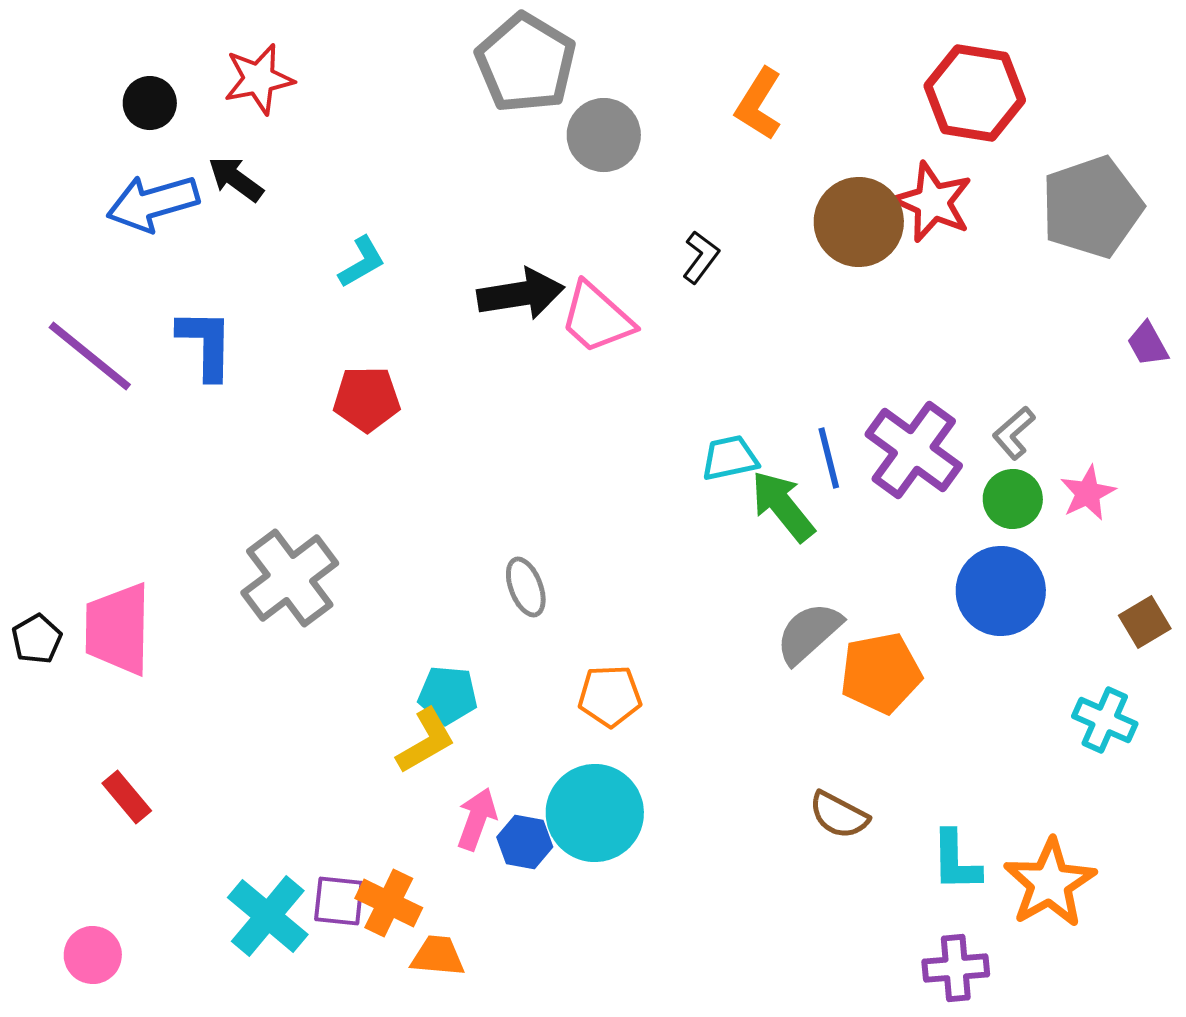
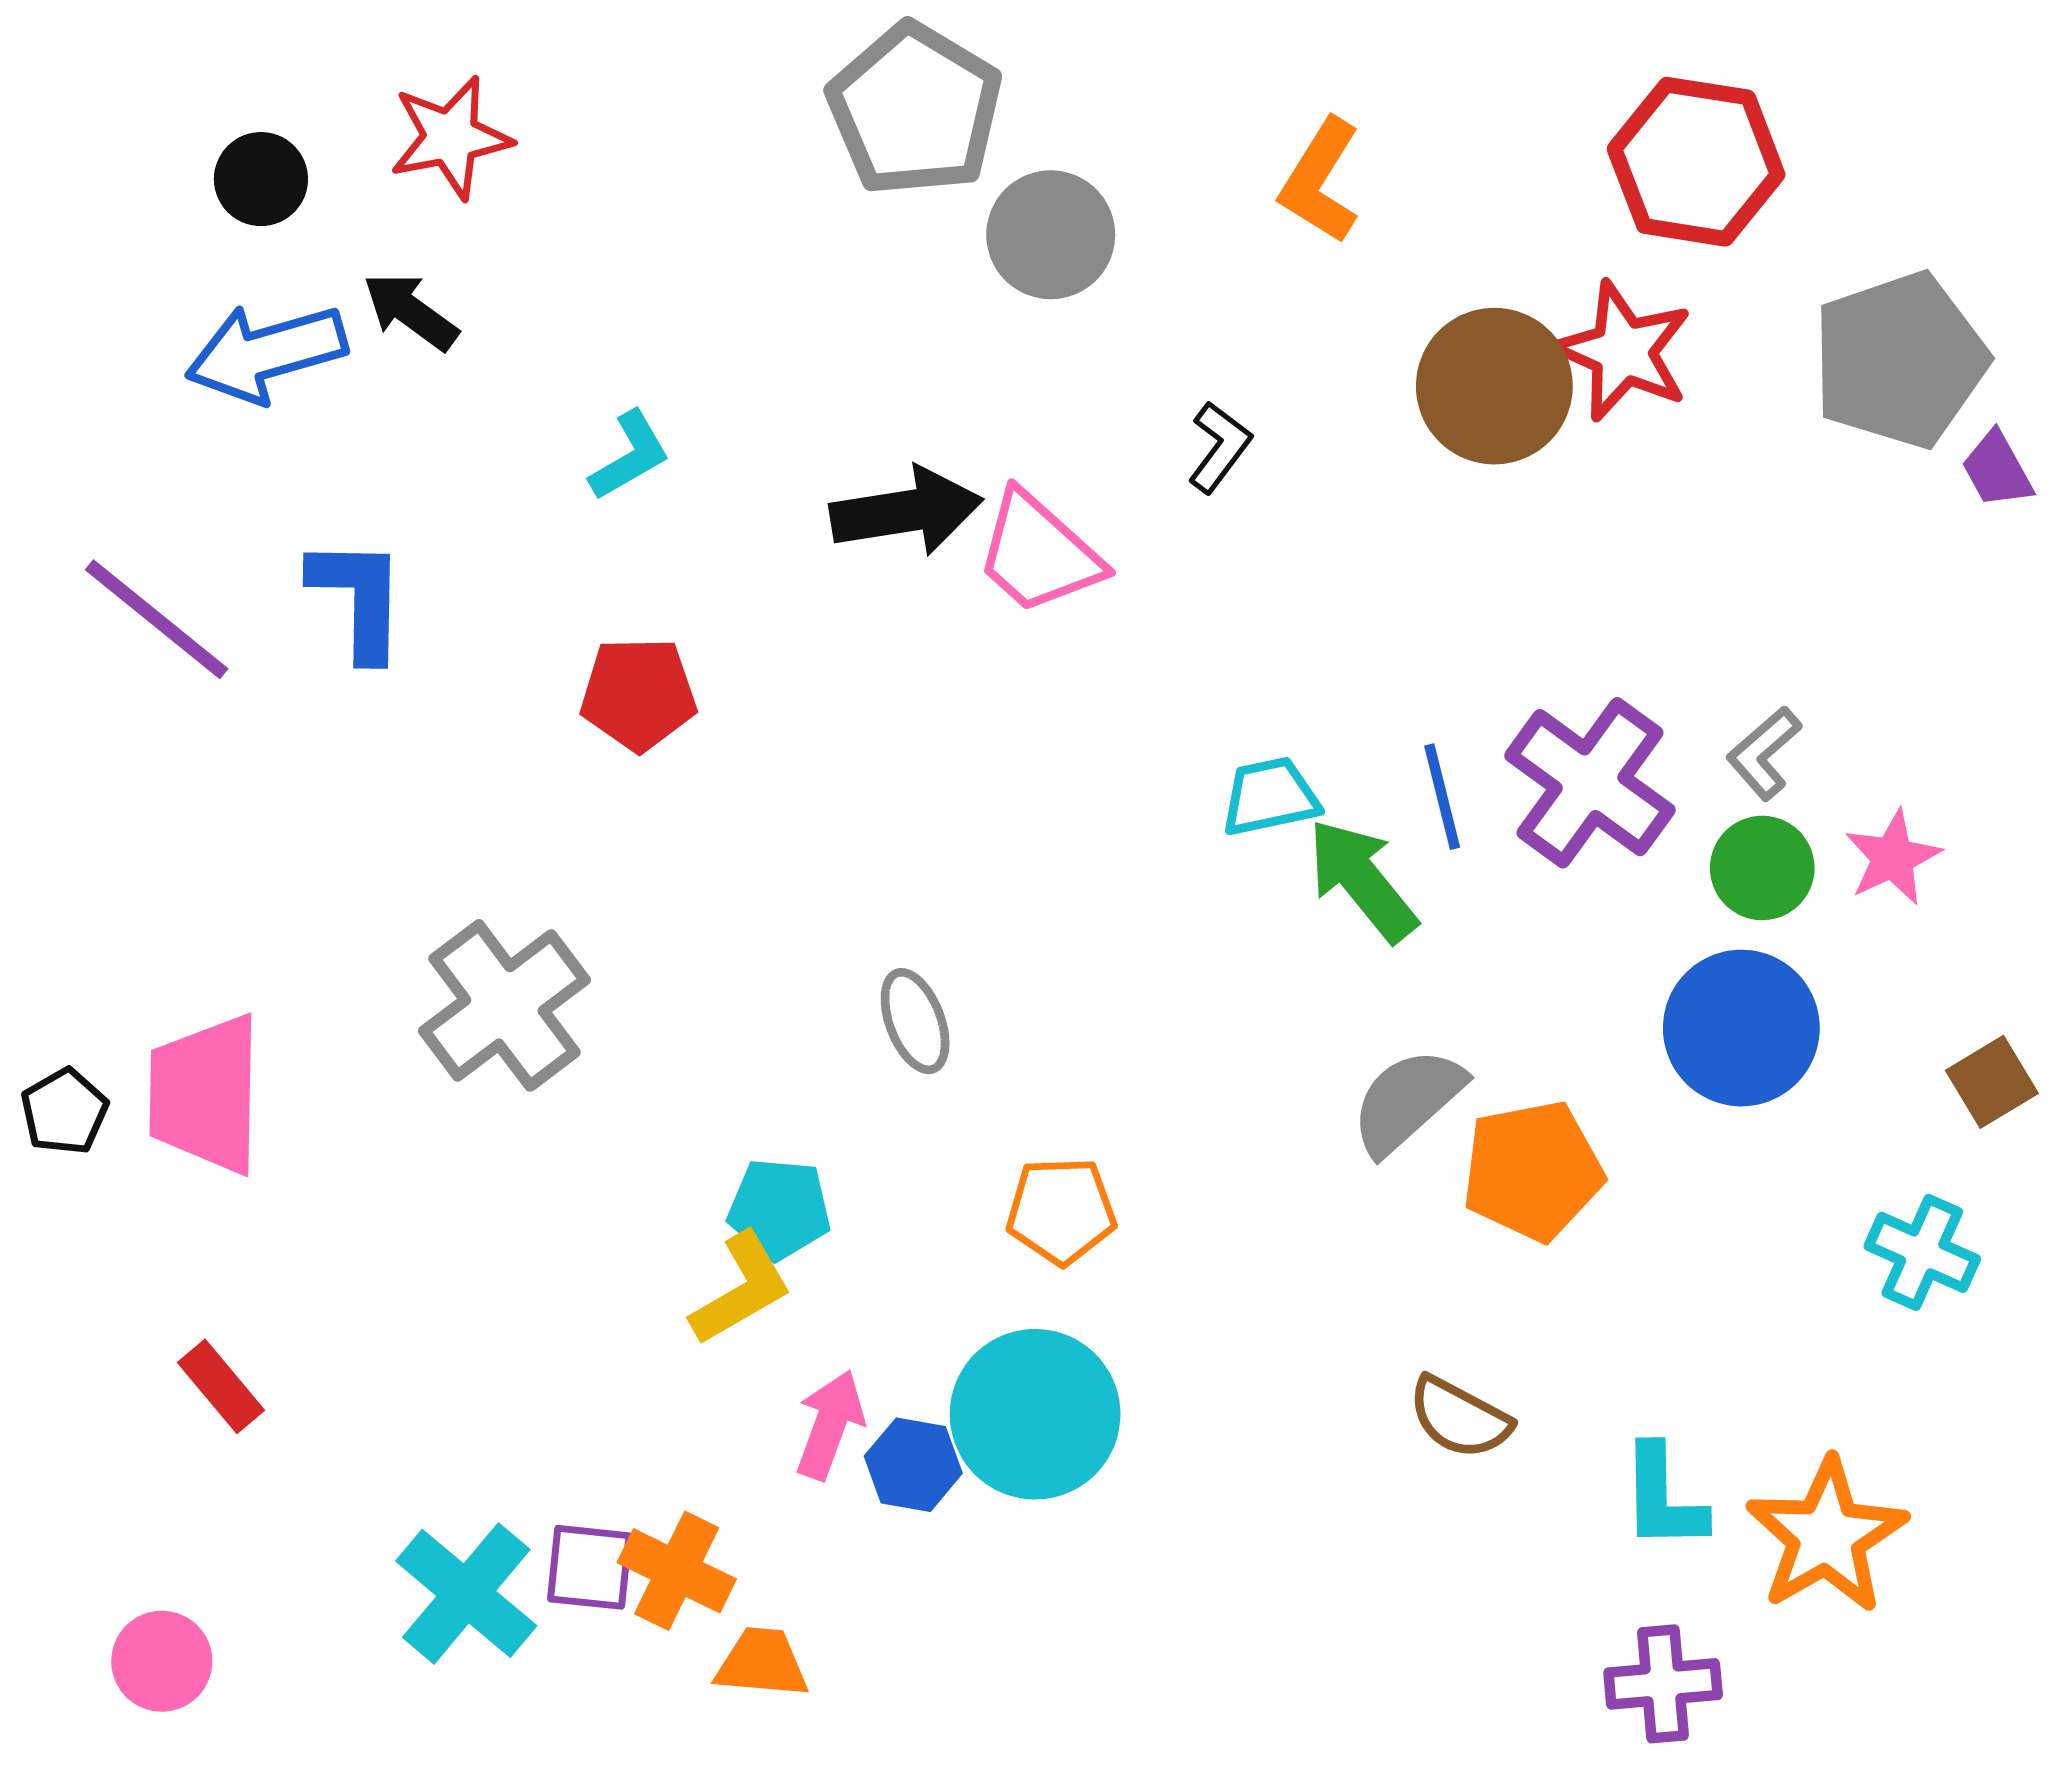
purple trapezoid: (1148, 344) -> (1997, 470), moved

